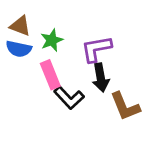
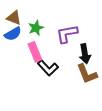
blue semicircle: (19, 49) -> (13, 34), turned -42
black arrow: (101, 78) -> (85, 54), moved

